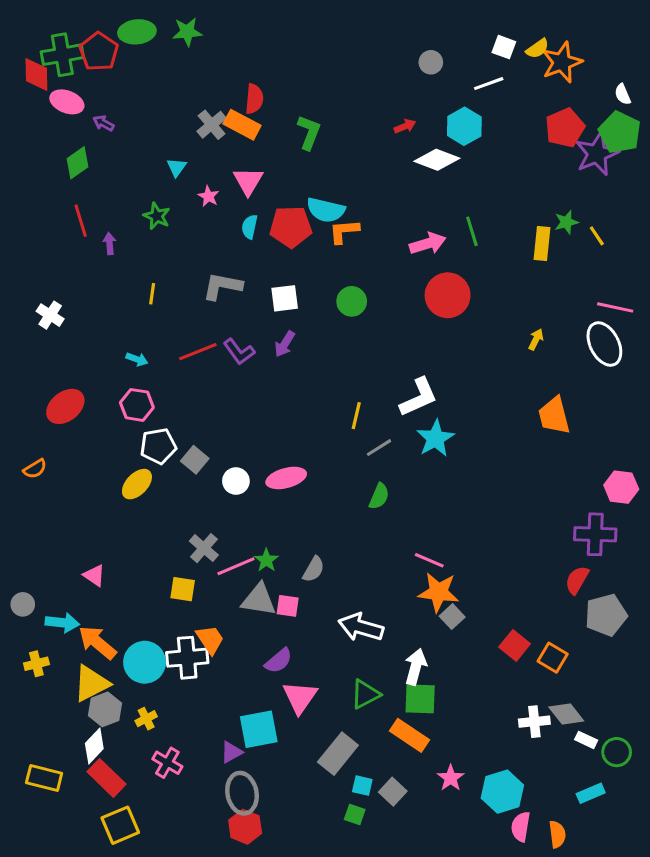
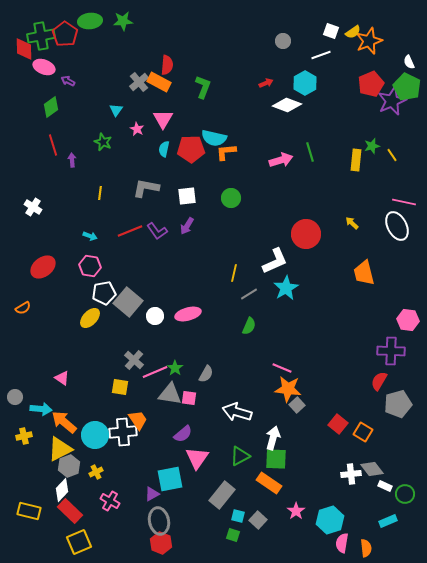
red circle: (448, 295) -> (306, 234), moved
yellow arrow: (536, 339) -> (352, 223), turned -72
gray square: (195, 460) -> (128, 302), size x1.6

